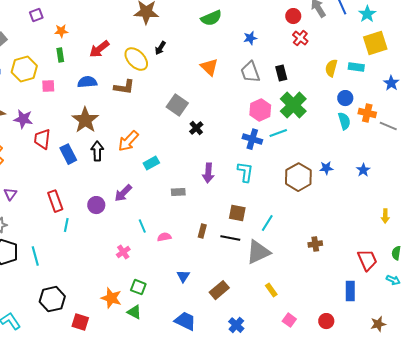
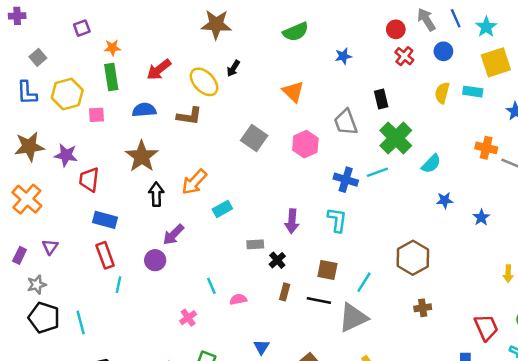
green rectangle: (60, 55) -> (111, 77), size x1.5
gray trapezoid: (250, 72) -> (346, 122), moved
blue circle: (345, 98) -> (443, 51), moved
pink hexagon: (260, 110) -> (305, 144), moved
cyan semicircle: (344, 121) -> (431, 164), moved, turned 60
black cross: (196, 128) -> (277, 260), moved
blue rectangle: (68, 154) -> (105, 220), moved, turned -48
blue star: (326, 168) -> (445, 200), moved
brown hexagon: (298, 177) -> (413, 258), moved
purple arrow: (123, 193) -> (173, 235), moved

